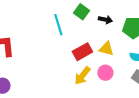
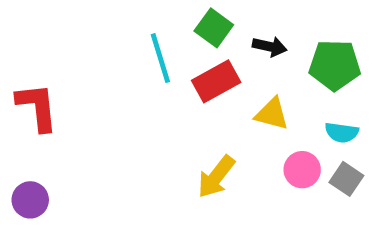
red rectangle: (82, 52) -> (216, 81), moved
pink circle: (105, 73) -> (302, 170), moved

